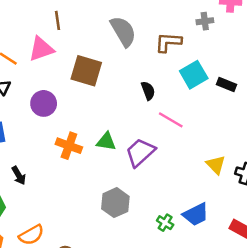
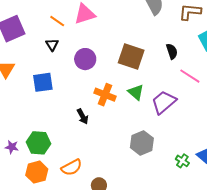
brown square: (86, 71) -> (131, 57), moved
green triangle: (106, 142) -> (136, 92), turned 30
black arrow: (19, 176) -> (83, 116), moved

